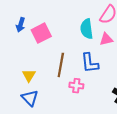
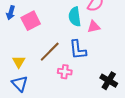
brown line: (61, 65) -> (50, 52), turned 35

